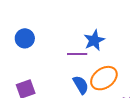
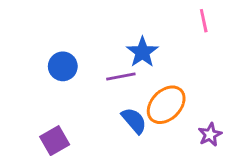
blue circle: (25, 38) -> (63, 66), moved

